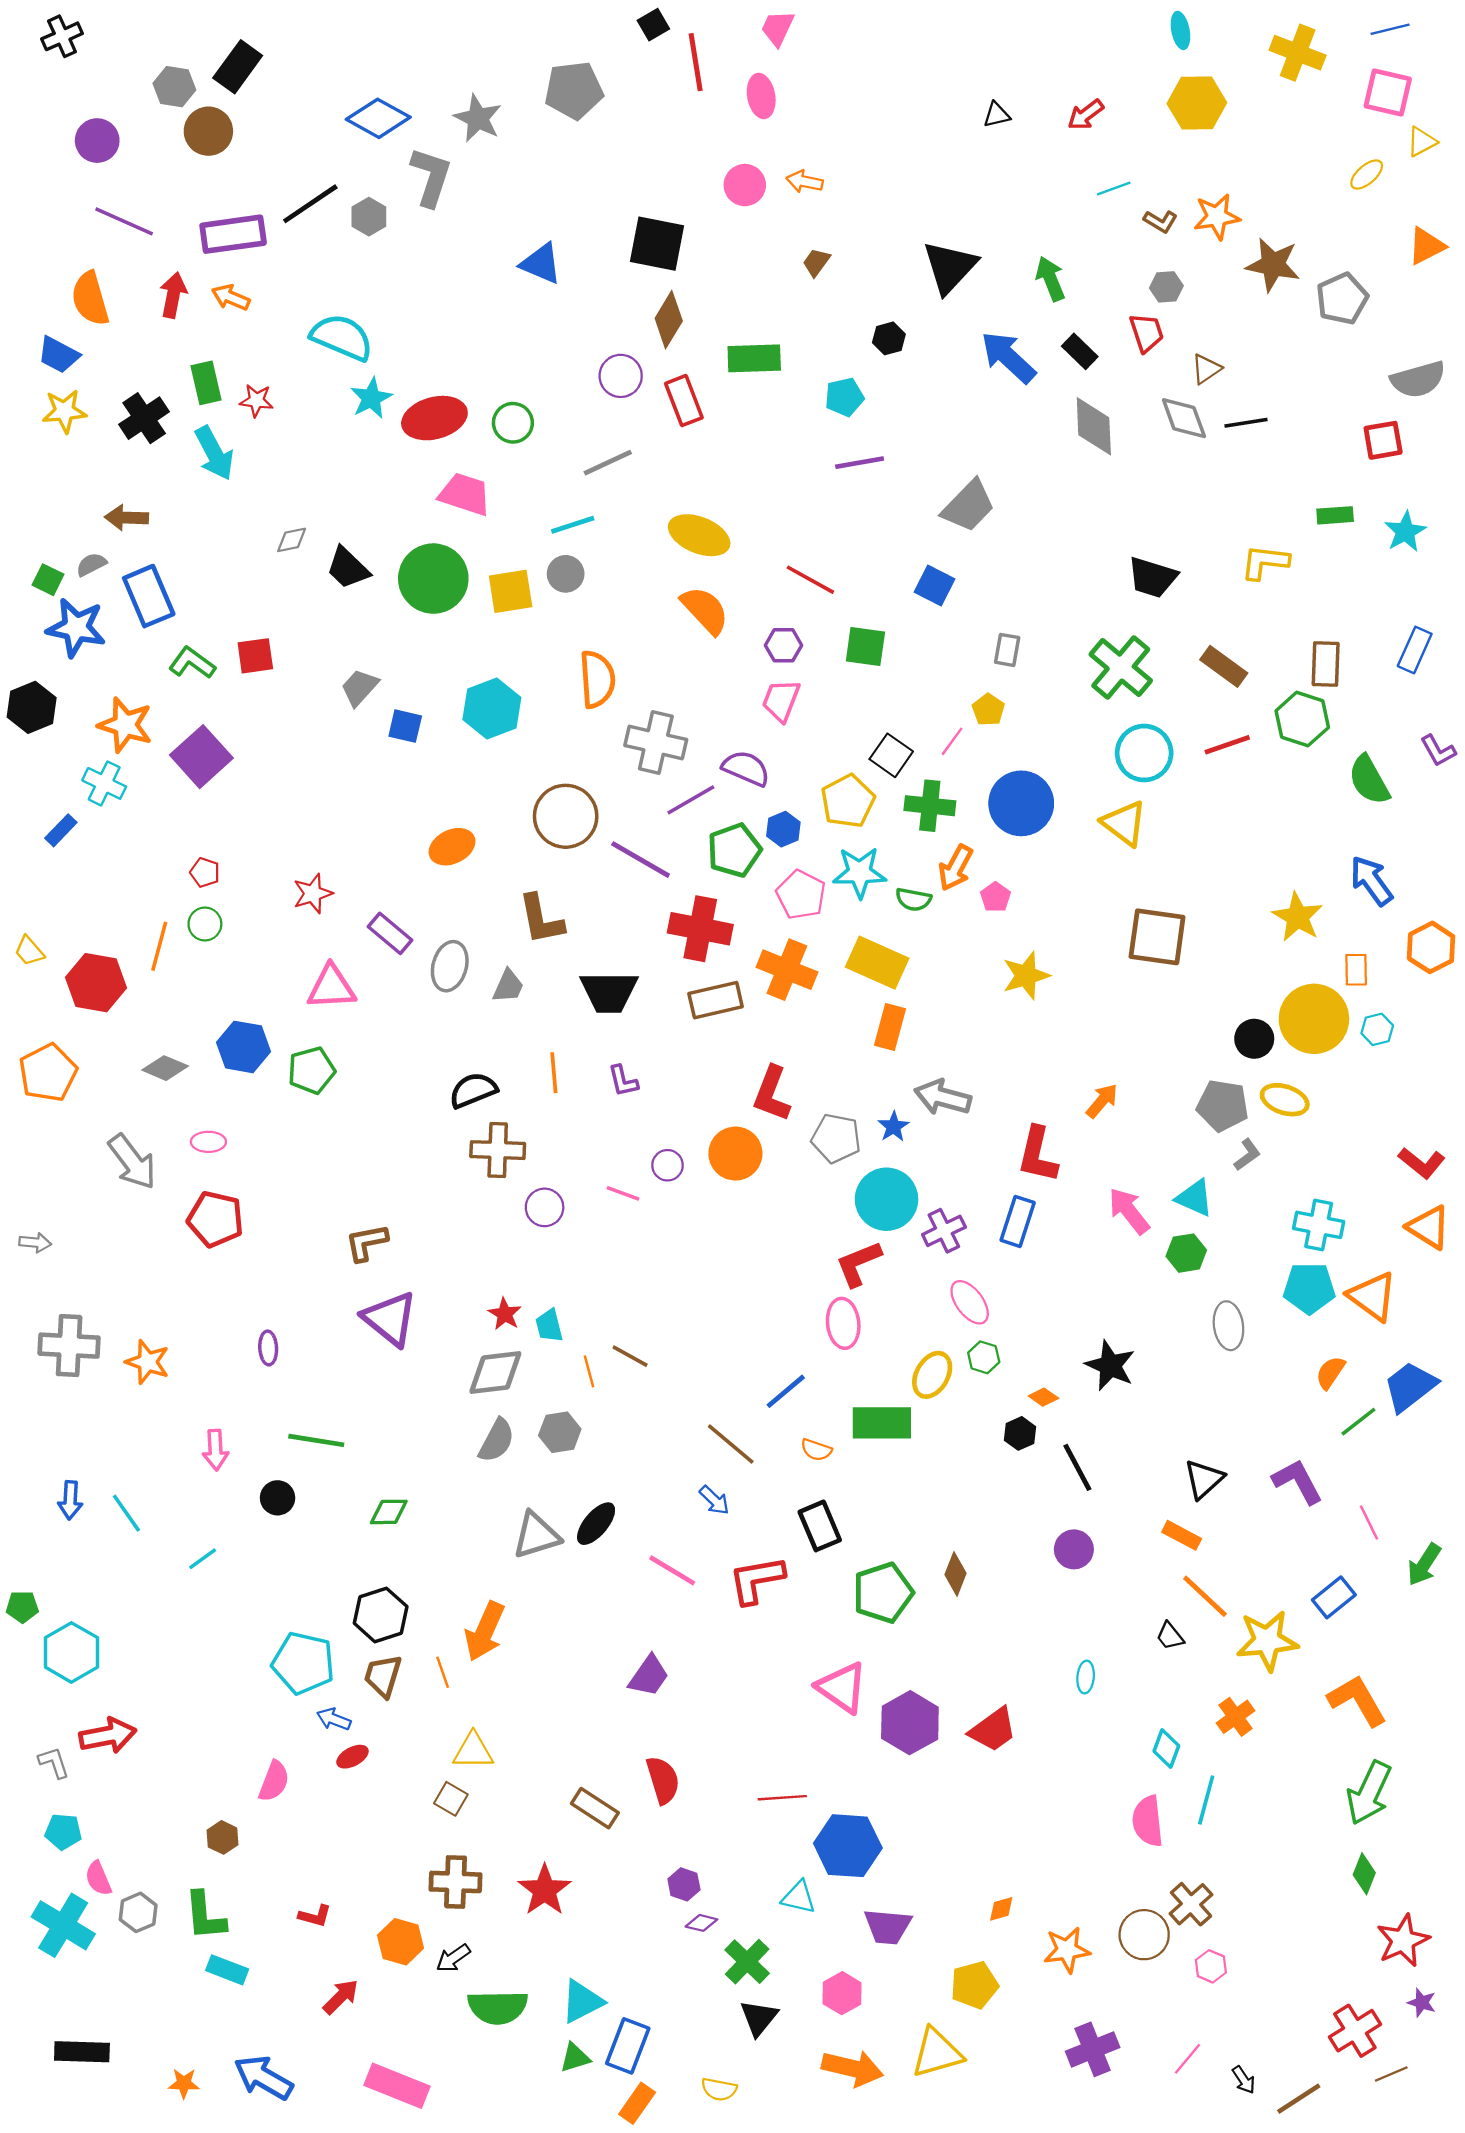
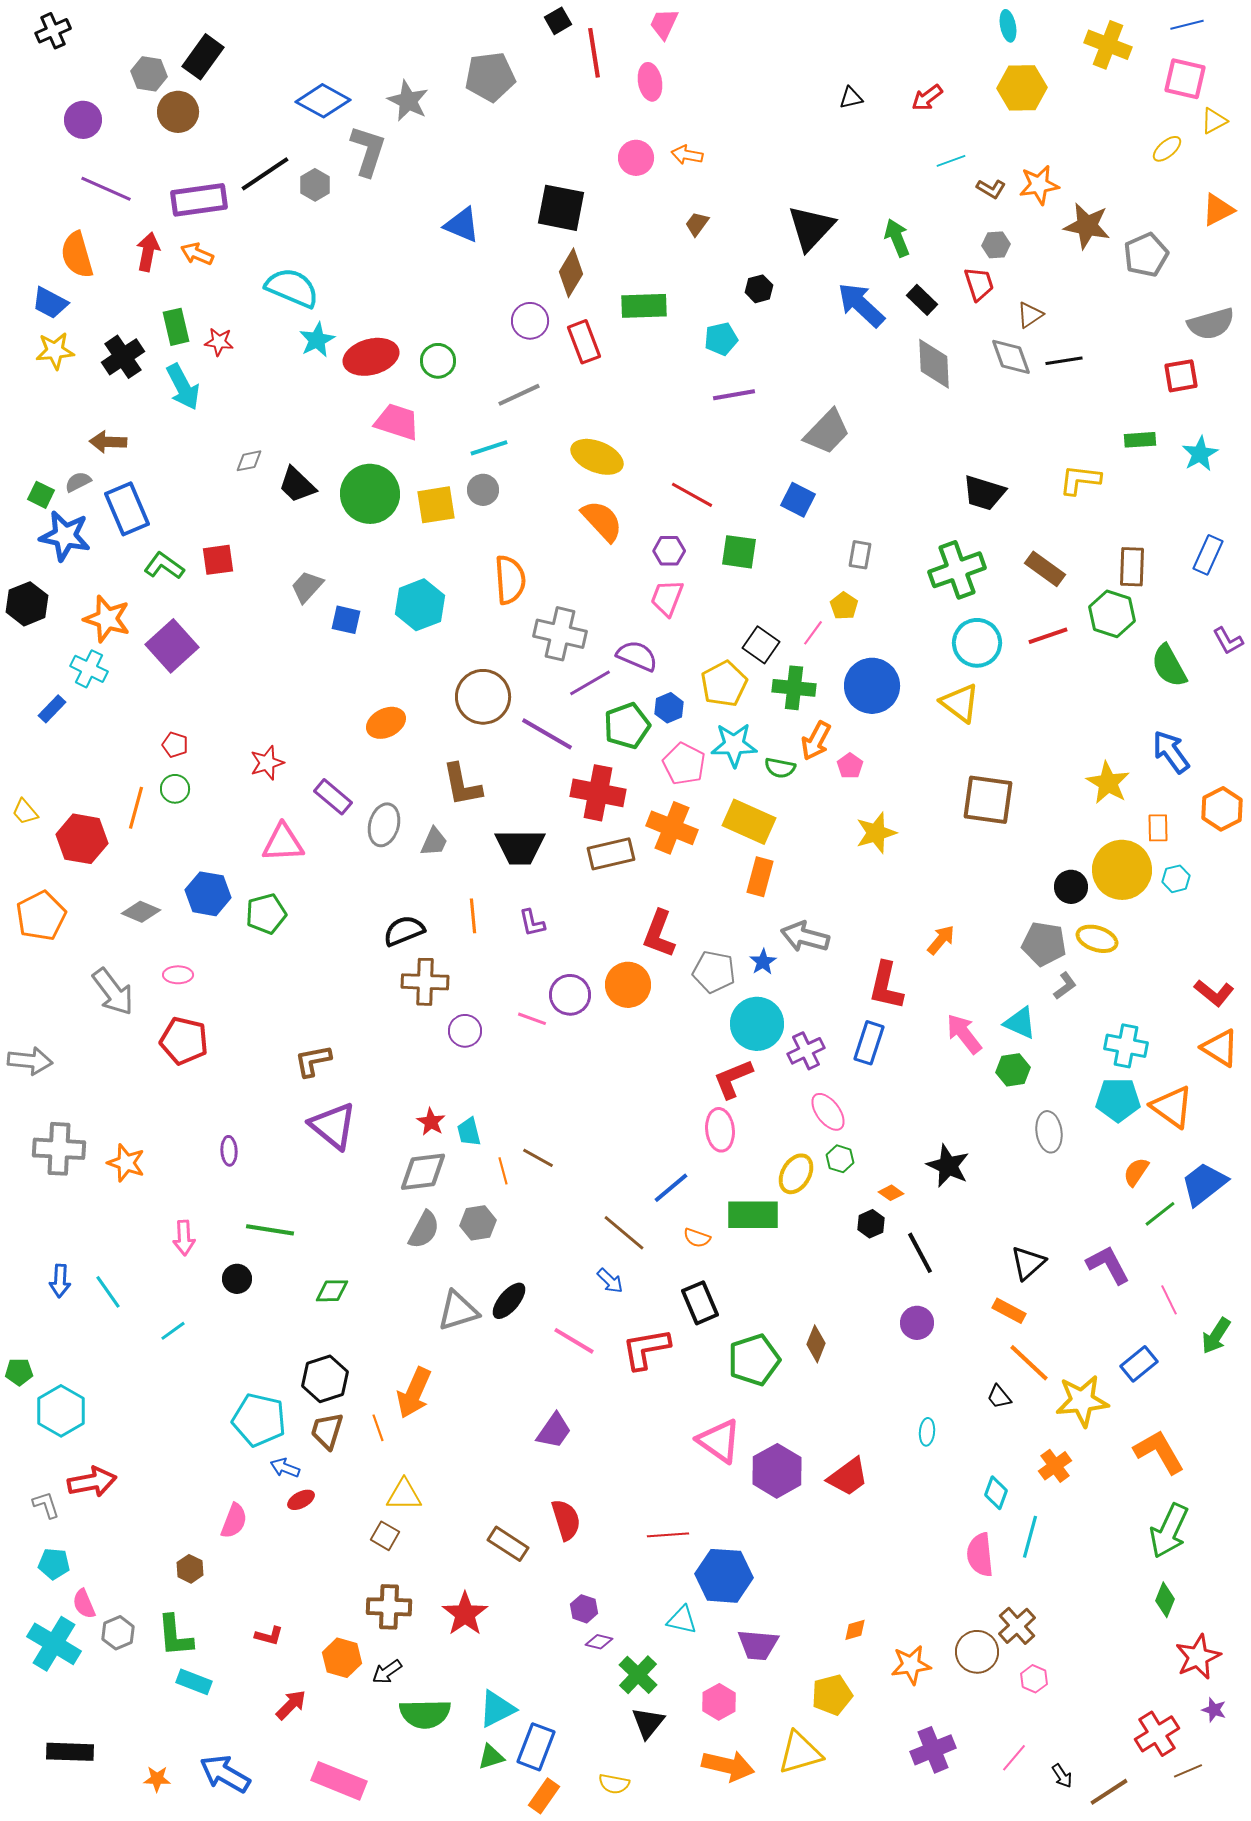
green cross: (1121, 668) -> (957, 570), turned 30
purple circle: (668, 1165) -> (570, 995), size x1.5
gray arrow: (35, 1243) -> (30, 1061), size x1.6

